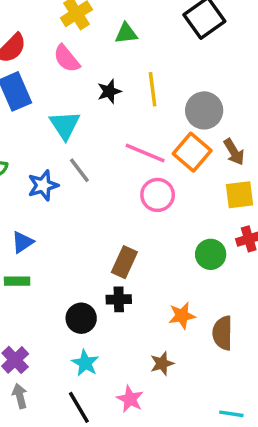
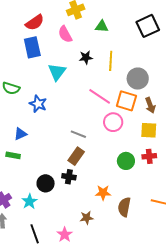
orange square: (192, 152) -> (126, 101), turned -35
gray line: (79, 170) -> (78, 134), moved, turned -42
blue star: (43, 185) -> (38, 104), turned 30
pink circle: (158, 195) -> (113, 122), moved
cyan star: (85, 363) -> (29, 201), moved

